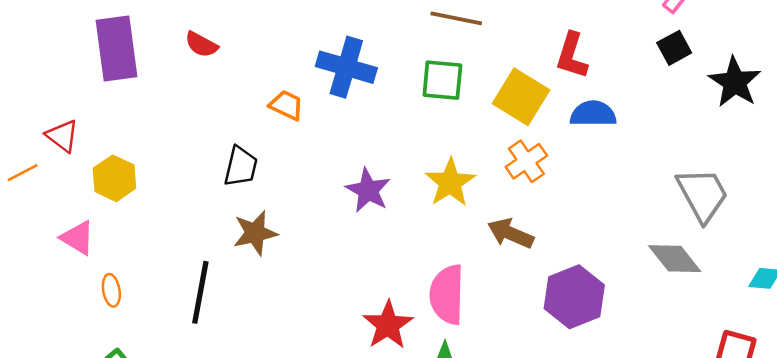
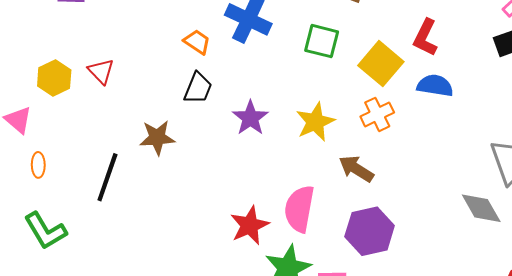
red triangle: (62, 136) -> (101, 71), moved
black trapezoid: (241, 167) -> (198, 88), moved
purple hexagon: (574, 297) -> (370, 231), moved

